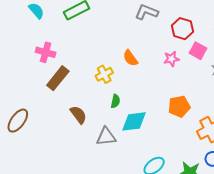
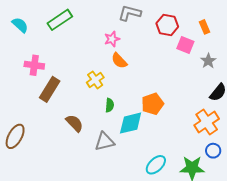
pink star: (171, 59) -> (112, 39), moved
orange pentagon: (179, 107) -> (153, 104), moved

